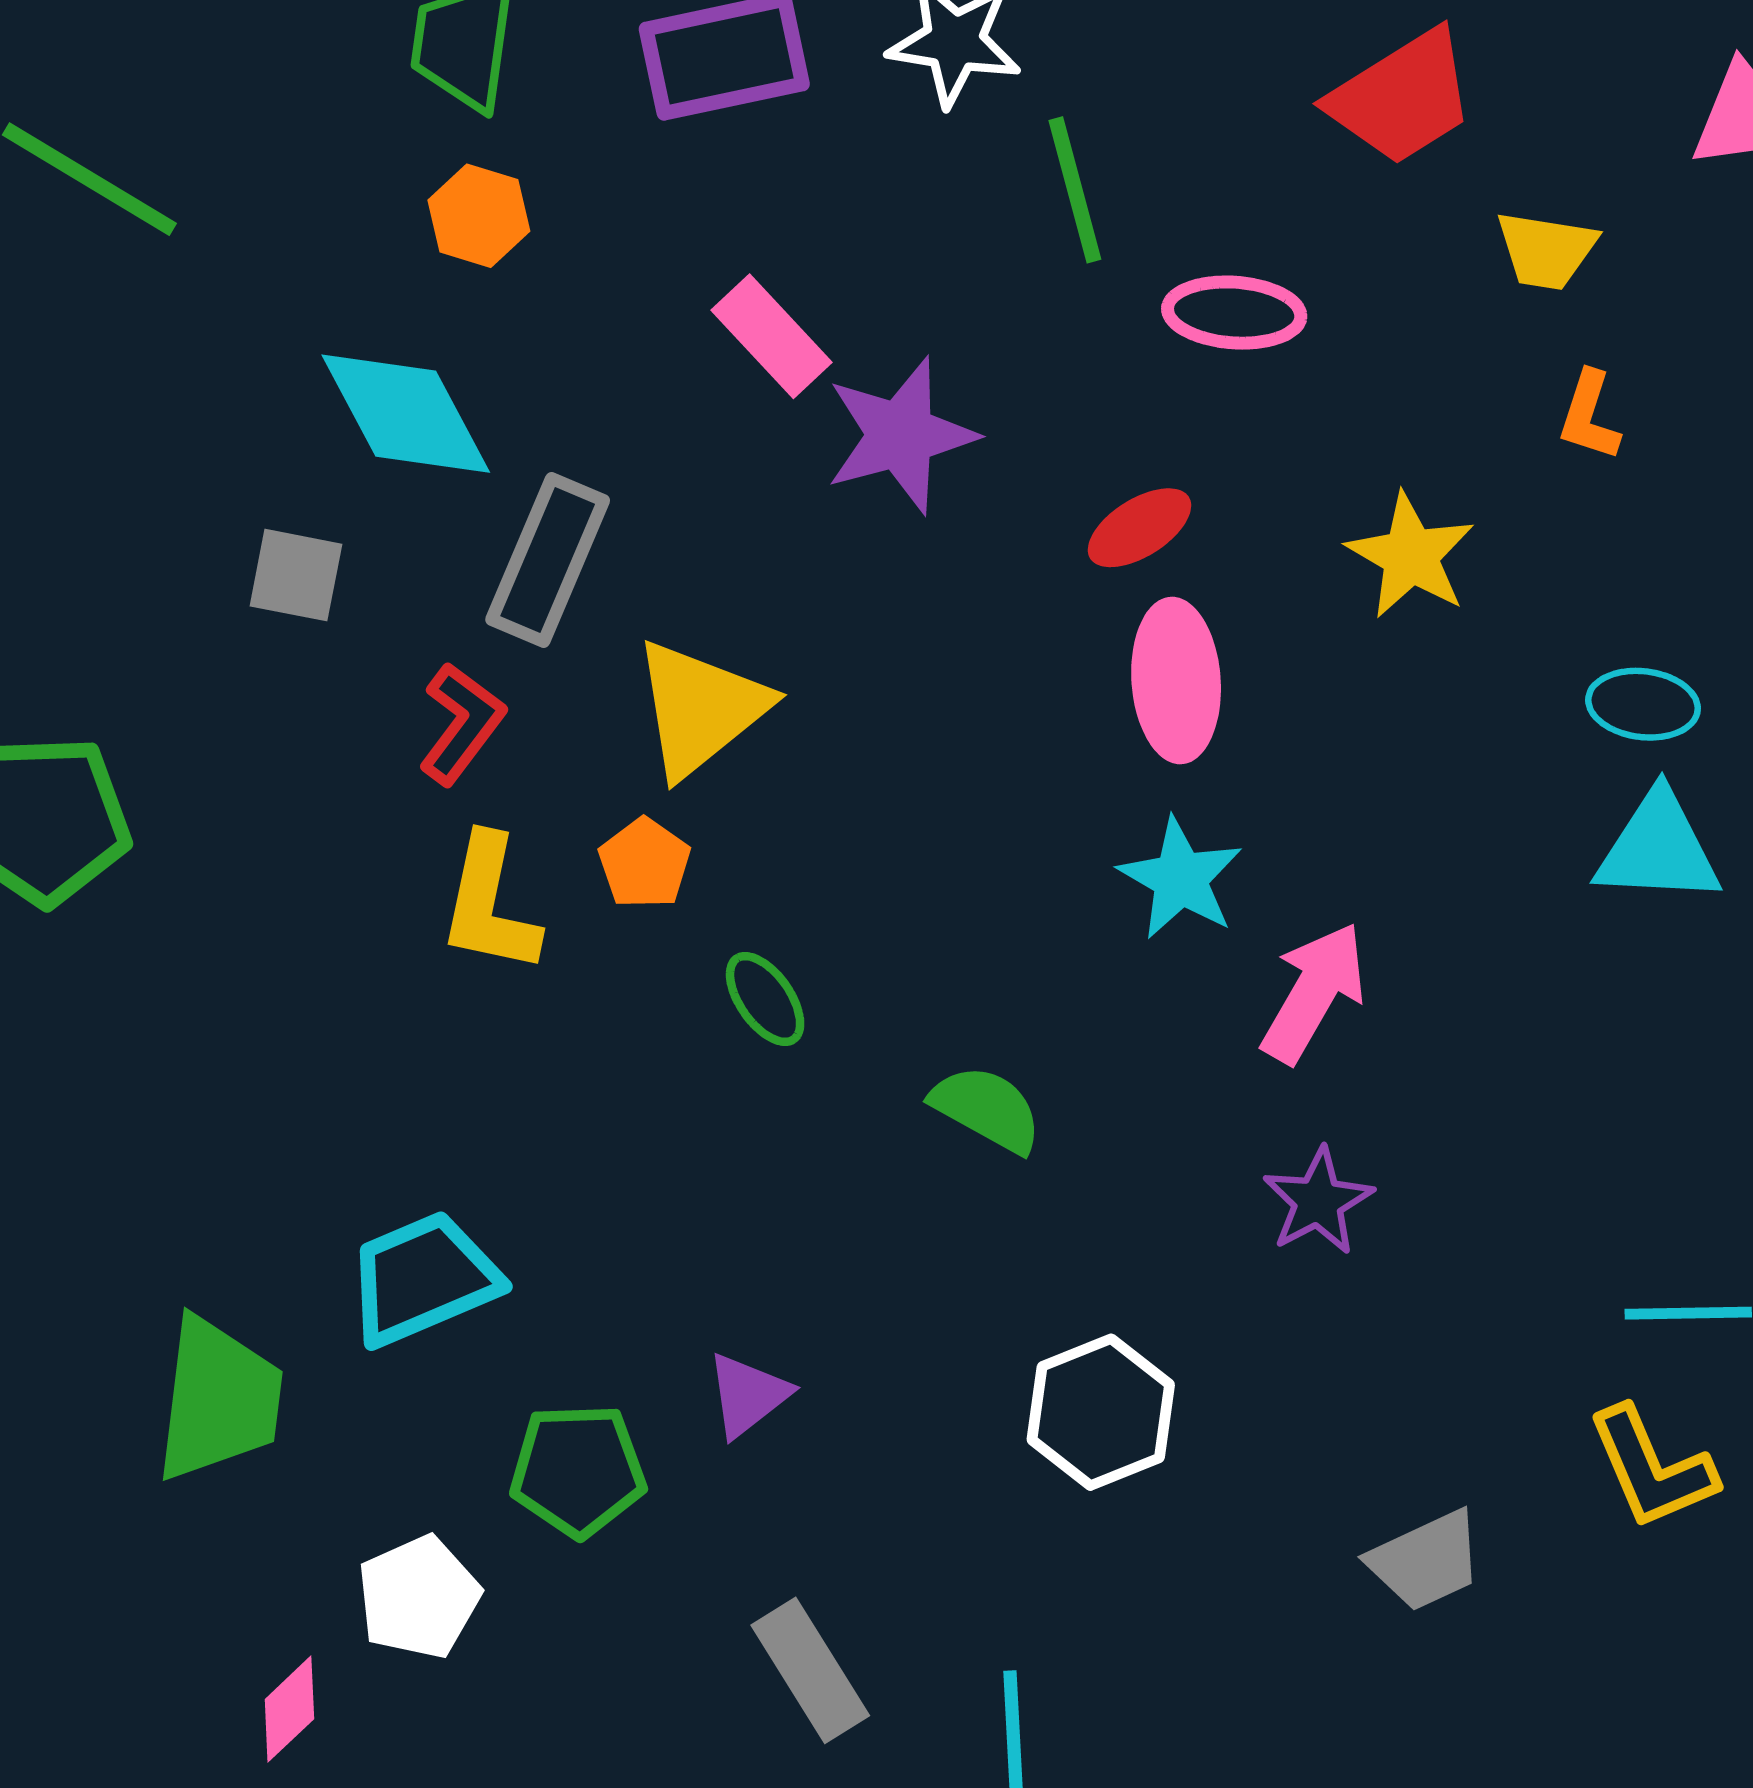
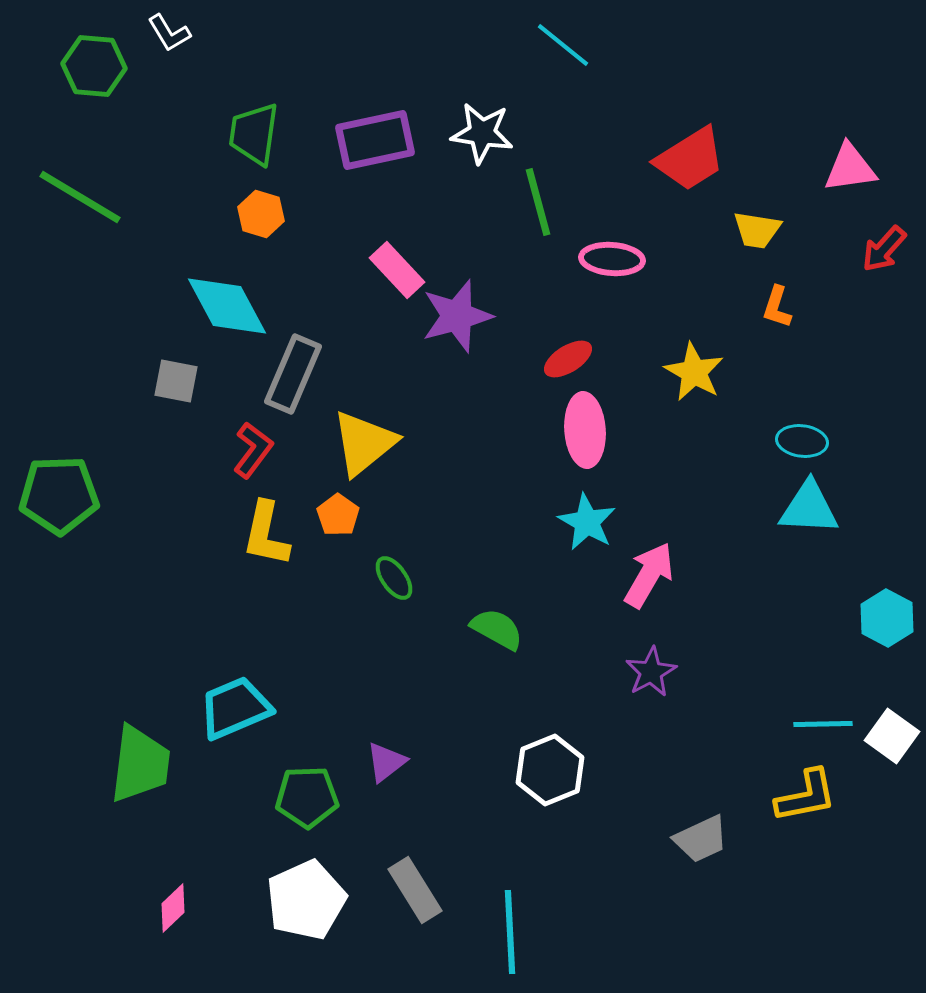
yellow L-shape: (1652, 1468) -> (806, 796), turned -78
white pentagon: (419, 1597) -> (306, 900), moved, size x1.4

